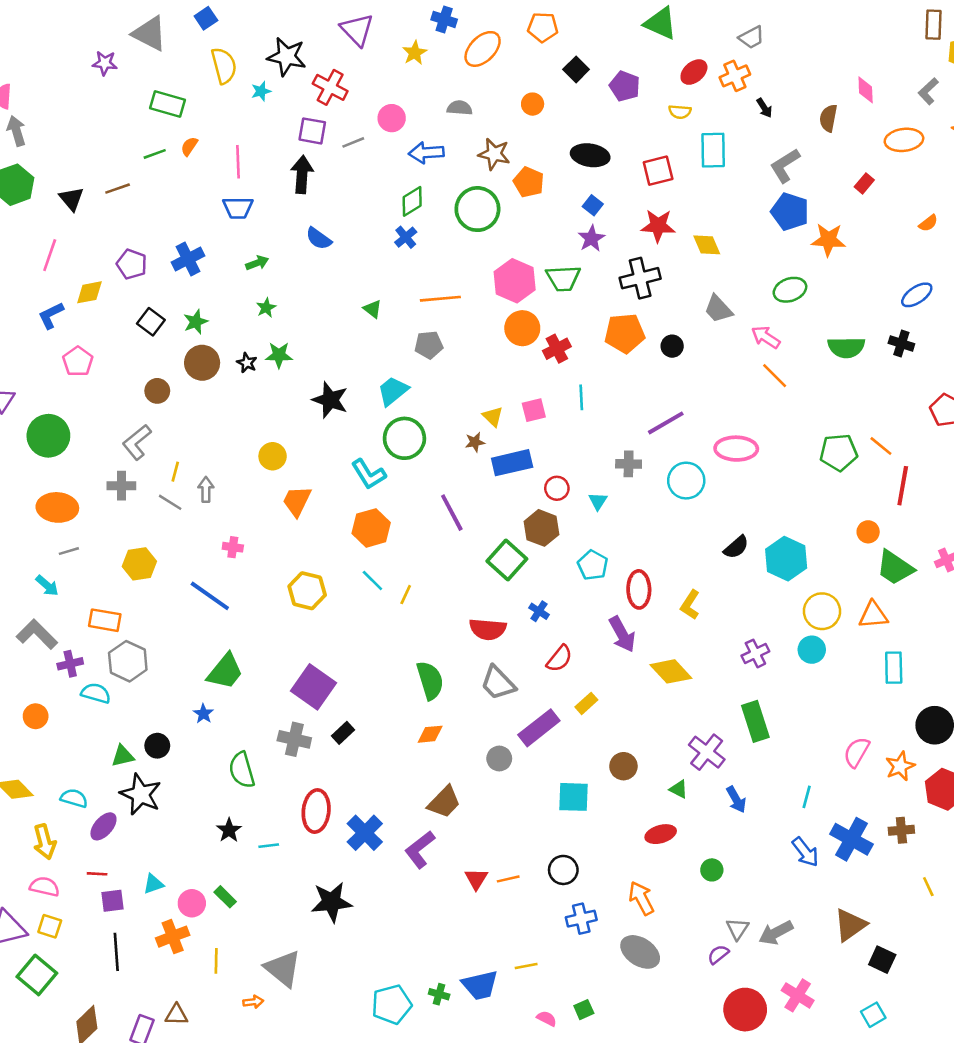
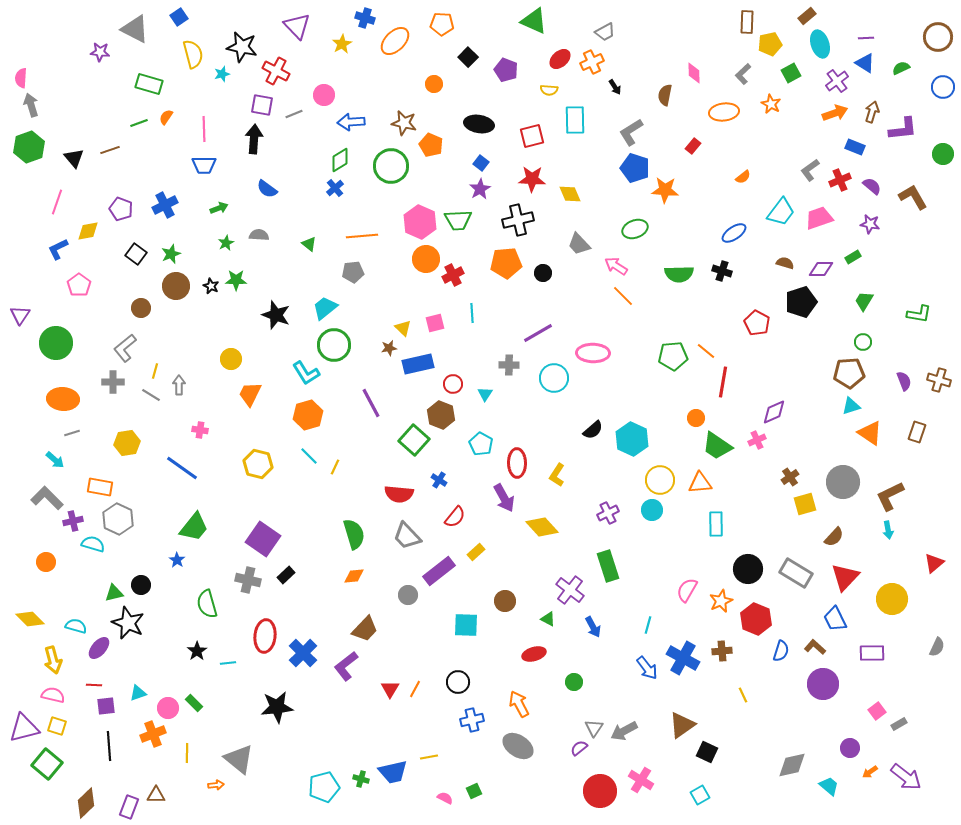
gray semicircle: (460, 108) -> (259, 235), moved
orange line: (508, 879) -> (415, 689), turned -48

